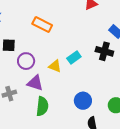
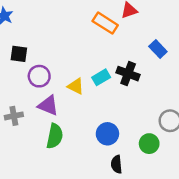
orange rectangle: (42, 24) -> (105, 23), moved
black cross: (104, 51) -> (128, 74), moved

